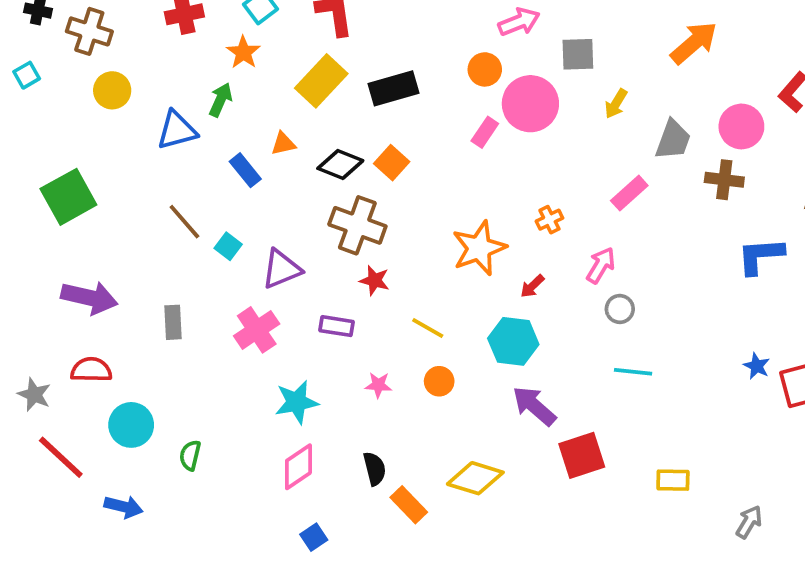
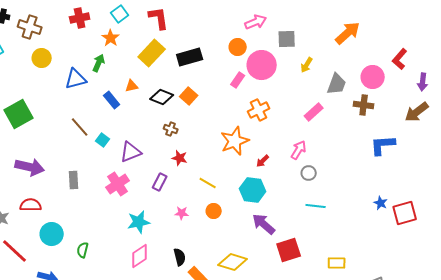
orange cross: (549, 220) -> (259, 110), moved, size x1.5
brown cross: (357, 225) -> (171, 129), size x0.5
purple rectangle: (336, 326) -> (160, 182), turned -72

